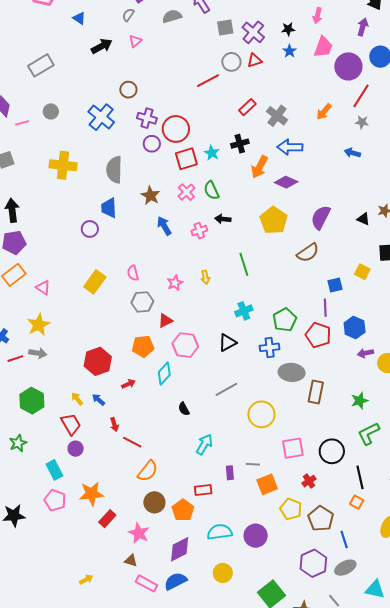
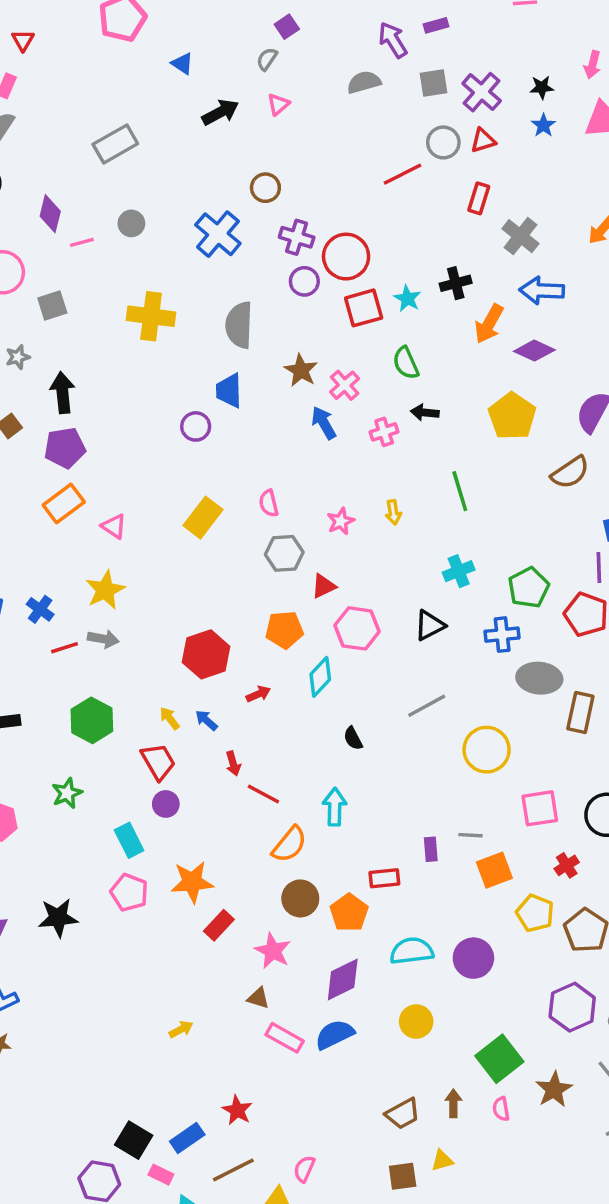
gray semicircle: (172, 16) -> (364, 82), moved
red rectangle: (247, 107) -> (479, 198), moved, turned -30
pink cross: (186, 192) -> (345, 385), moved
cyan arrow: (204, 444) -> (335, 807), moved, turned -30

